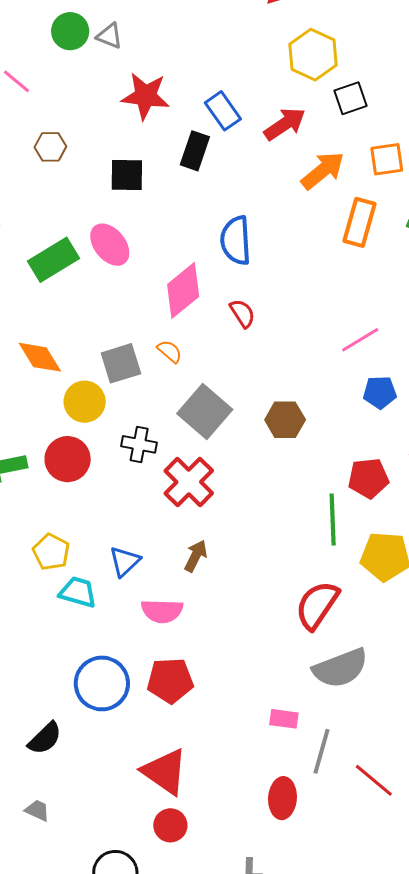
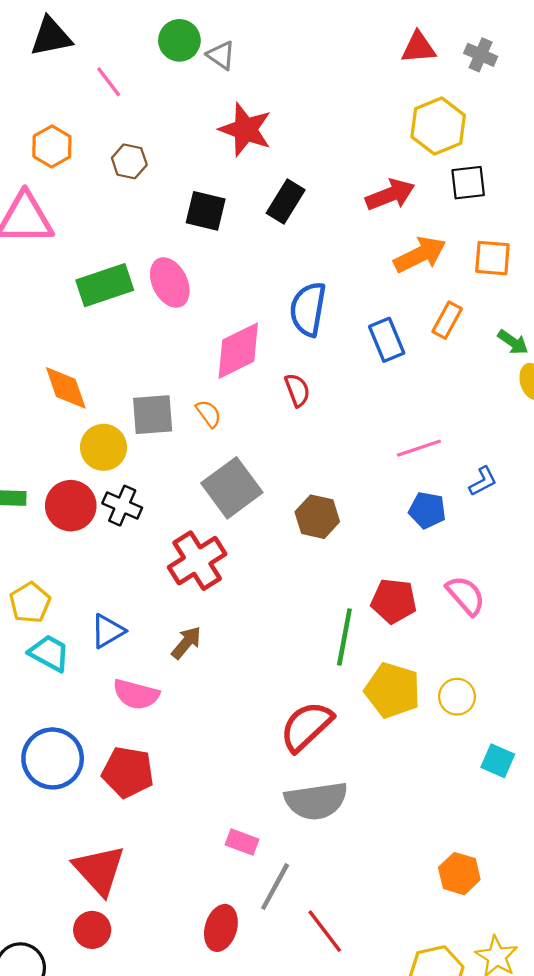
blue rectangle: (223, 111) -> (387, 340), moved
orange rectangle: (359, 222) -> (447, 320), size x0.7
black cross: (139, 444) -> (122, 506), moved

